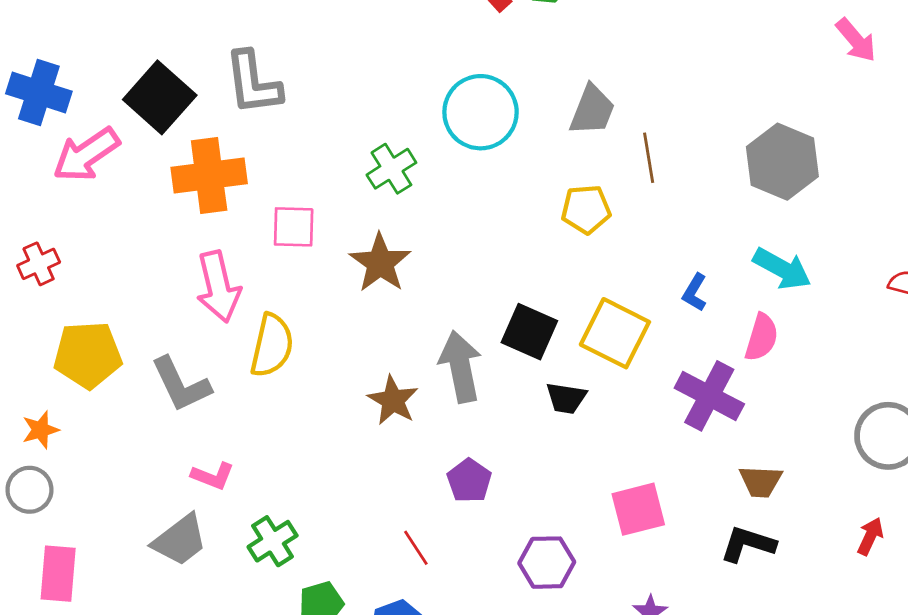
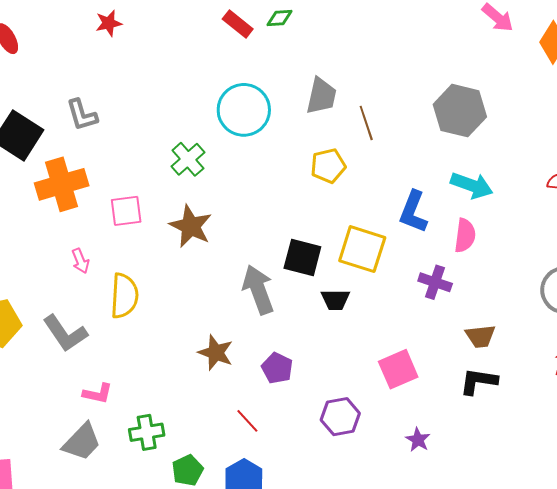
gray L-shape: (253, 83) -> (82, 115), size x0.7
pink arrow: (218, 287) -> (80, 261), size x0.5
blue L-shape: (695, 293) -> (413, 212), size x1.6
purple cross: (709, 396) -> (435, 282), size x0.7
brown star: (393, 400) -> (216, 353), moved
green cross: (273, 541) -> (147, 432), turned 32

